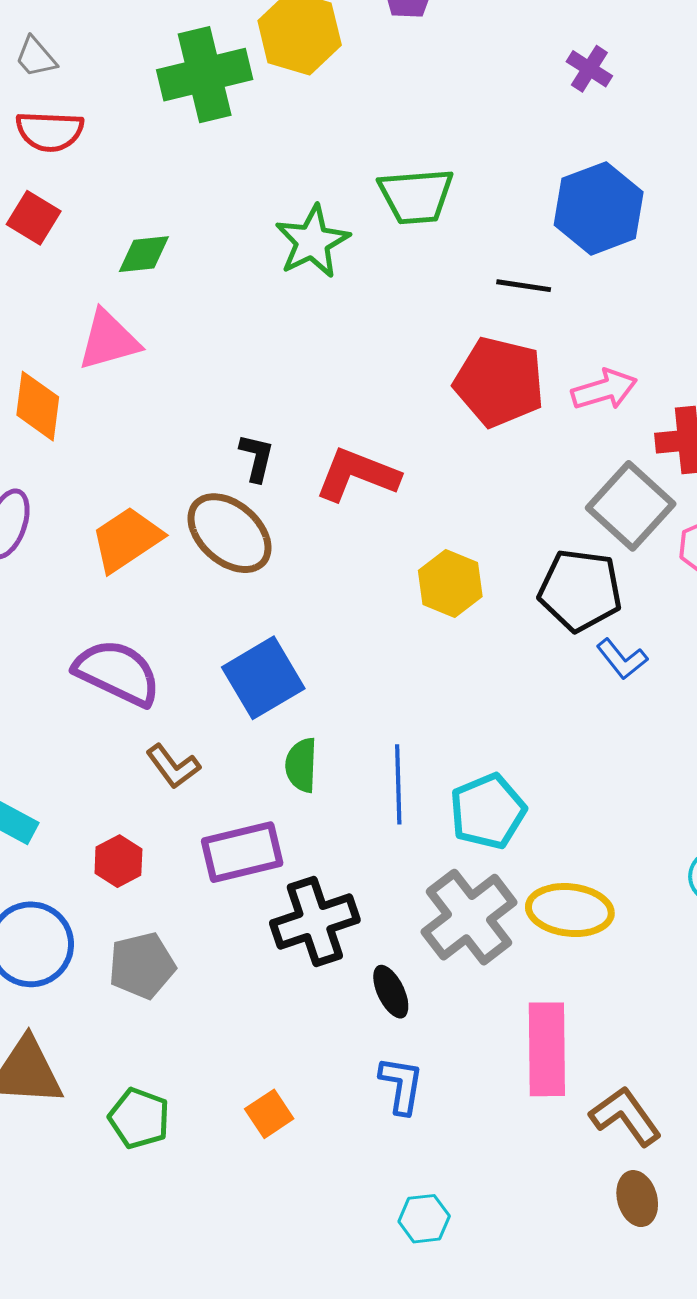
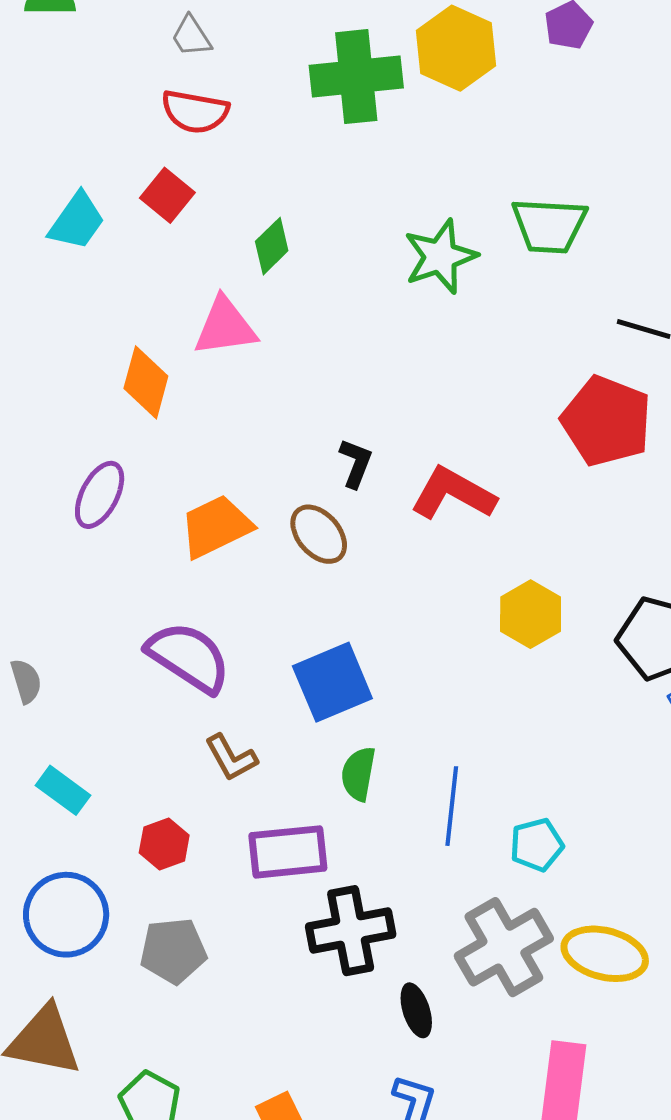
green diamond: (144, 254) -> (272, 246), turned -46
brown ellipse: (230, 533) -> (319, 534), size x0.7
cyan pentagon: (488, 811) -> (537, 845), size x0.7

